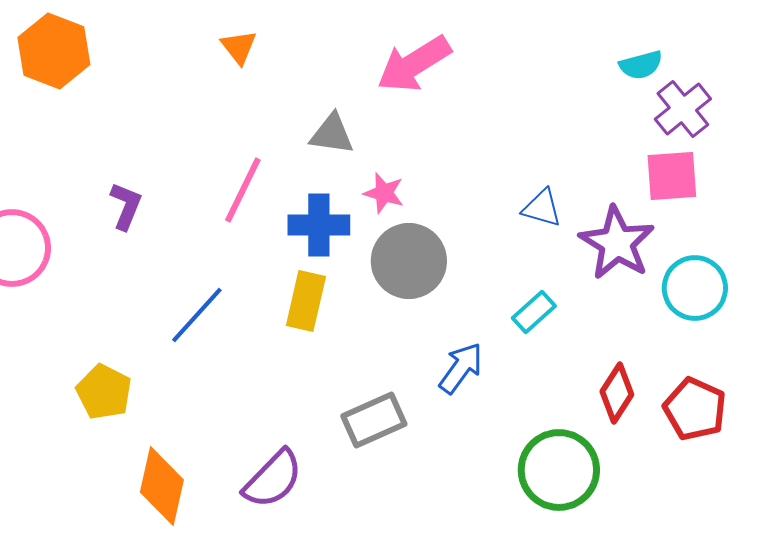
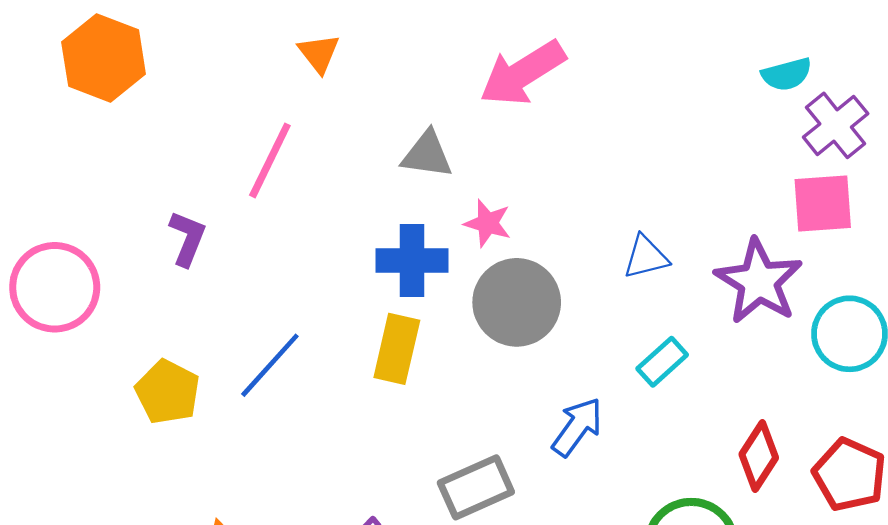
pink line: (243, 190) -> (270, 160), moved
blue triangle: (542, 208) -> (646, 257), moved, turned -30
yellow pentagon: (104, 392) -> (168, 392), moved

